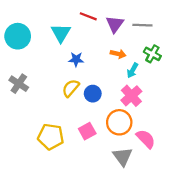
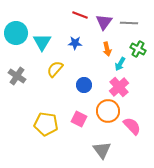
cyan triangle: (61, 33) -> (42, 42), moved
orange arrow: (118, 54) -> (107, 49), turned 64
blue star: (76, 59) -> (75, 43), moved
yellow semicircle: (71, 88) -> (55, 69), moved
pink square: (87, 131) -> (79, 119), turned -35
gray triangle: (123, 157) -> (102, 150), moved

